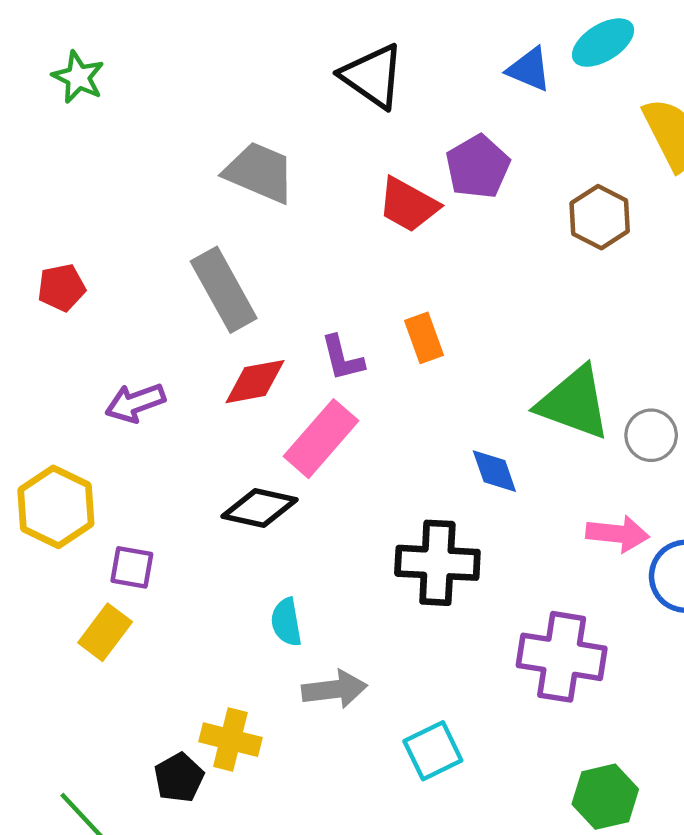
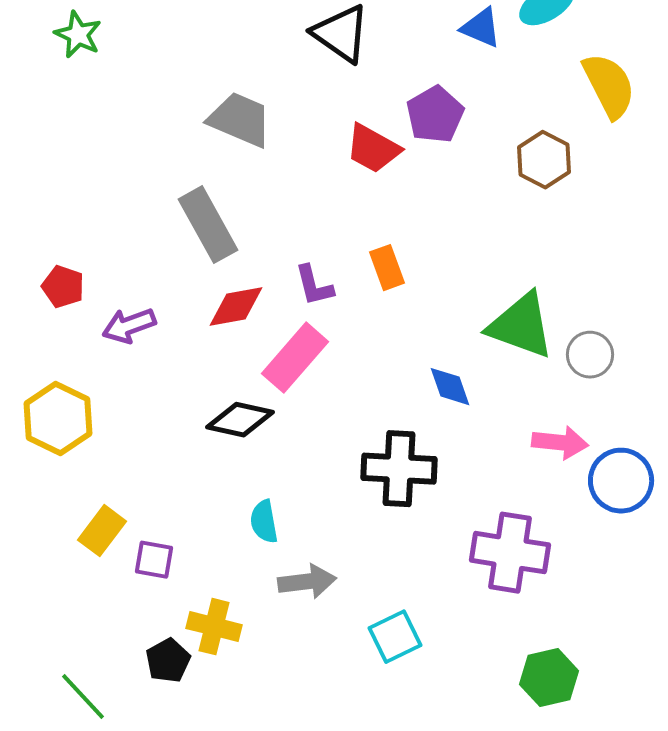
red pentagon: (61, 288) -> (63, 287), moved, turned 30
purple square: (132, 567) -> (154, 560), moved

